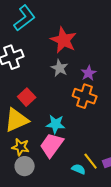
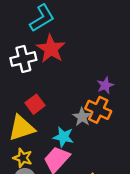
red star: (64, 40) -> (51, 49), moved
gray star: (60, 68) -> (82, 117), moved

